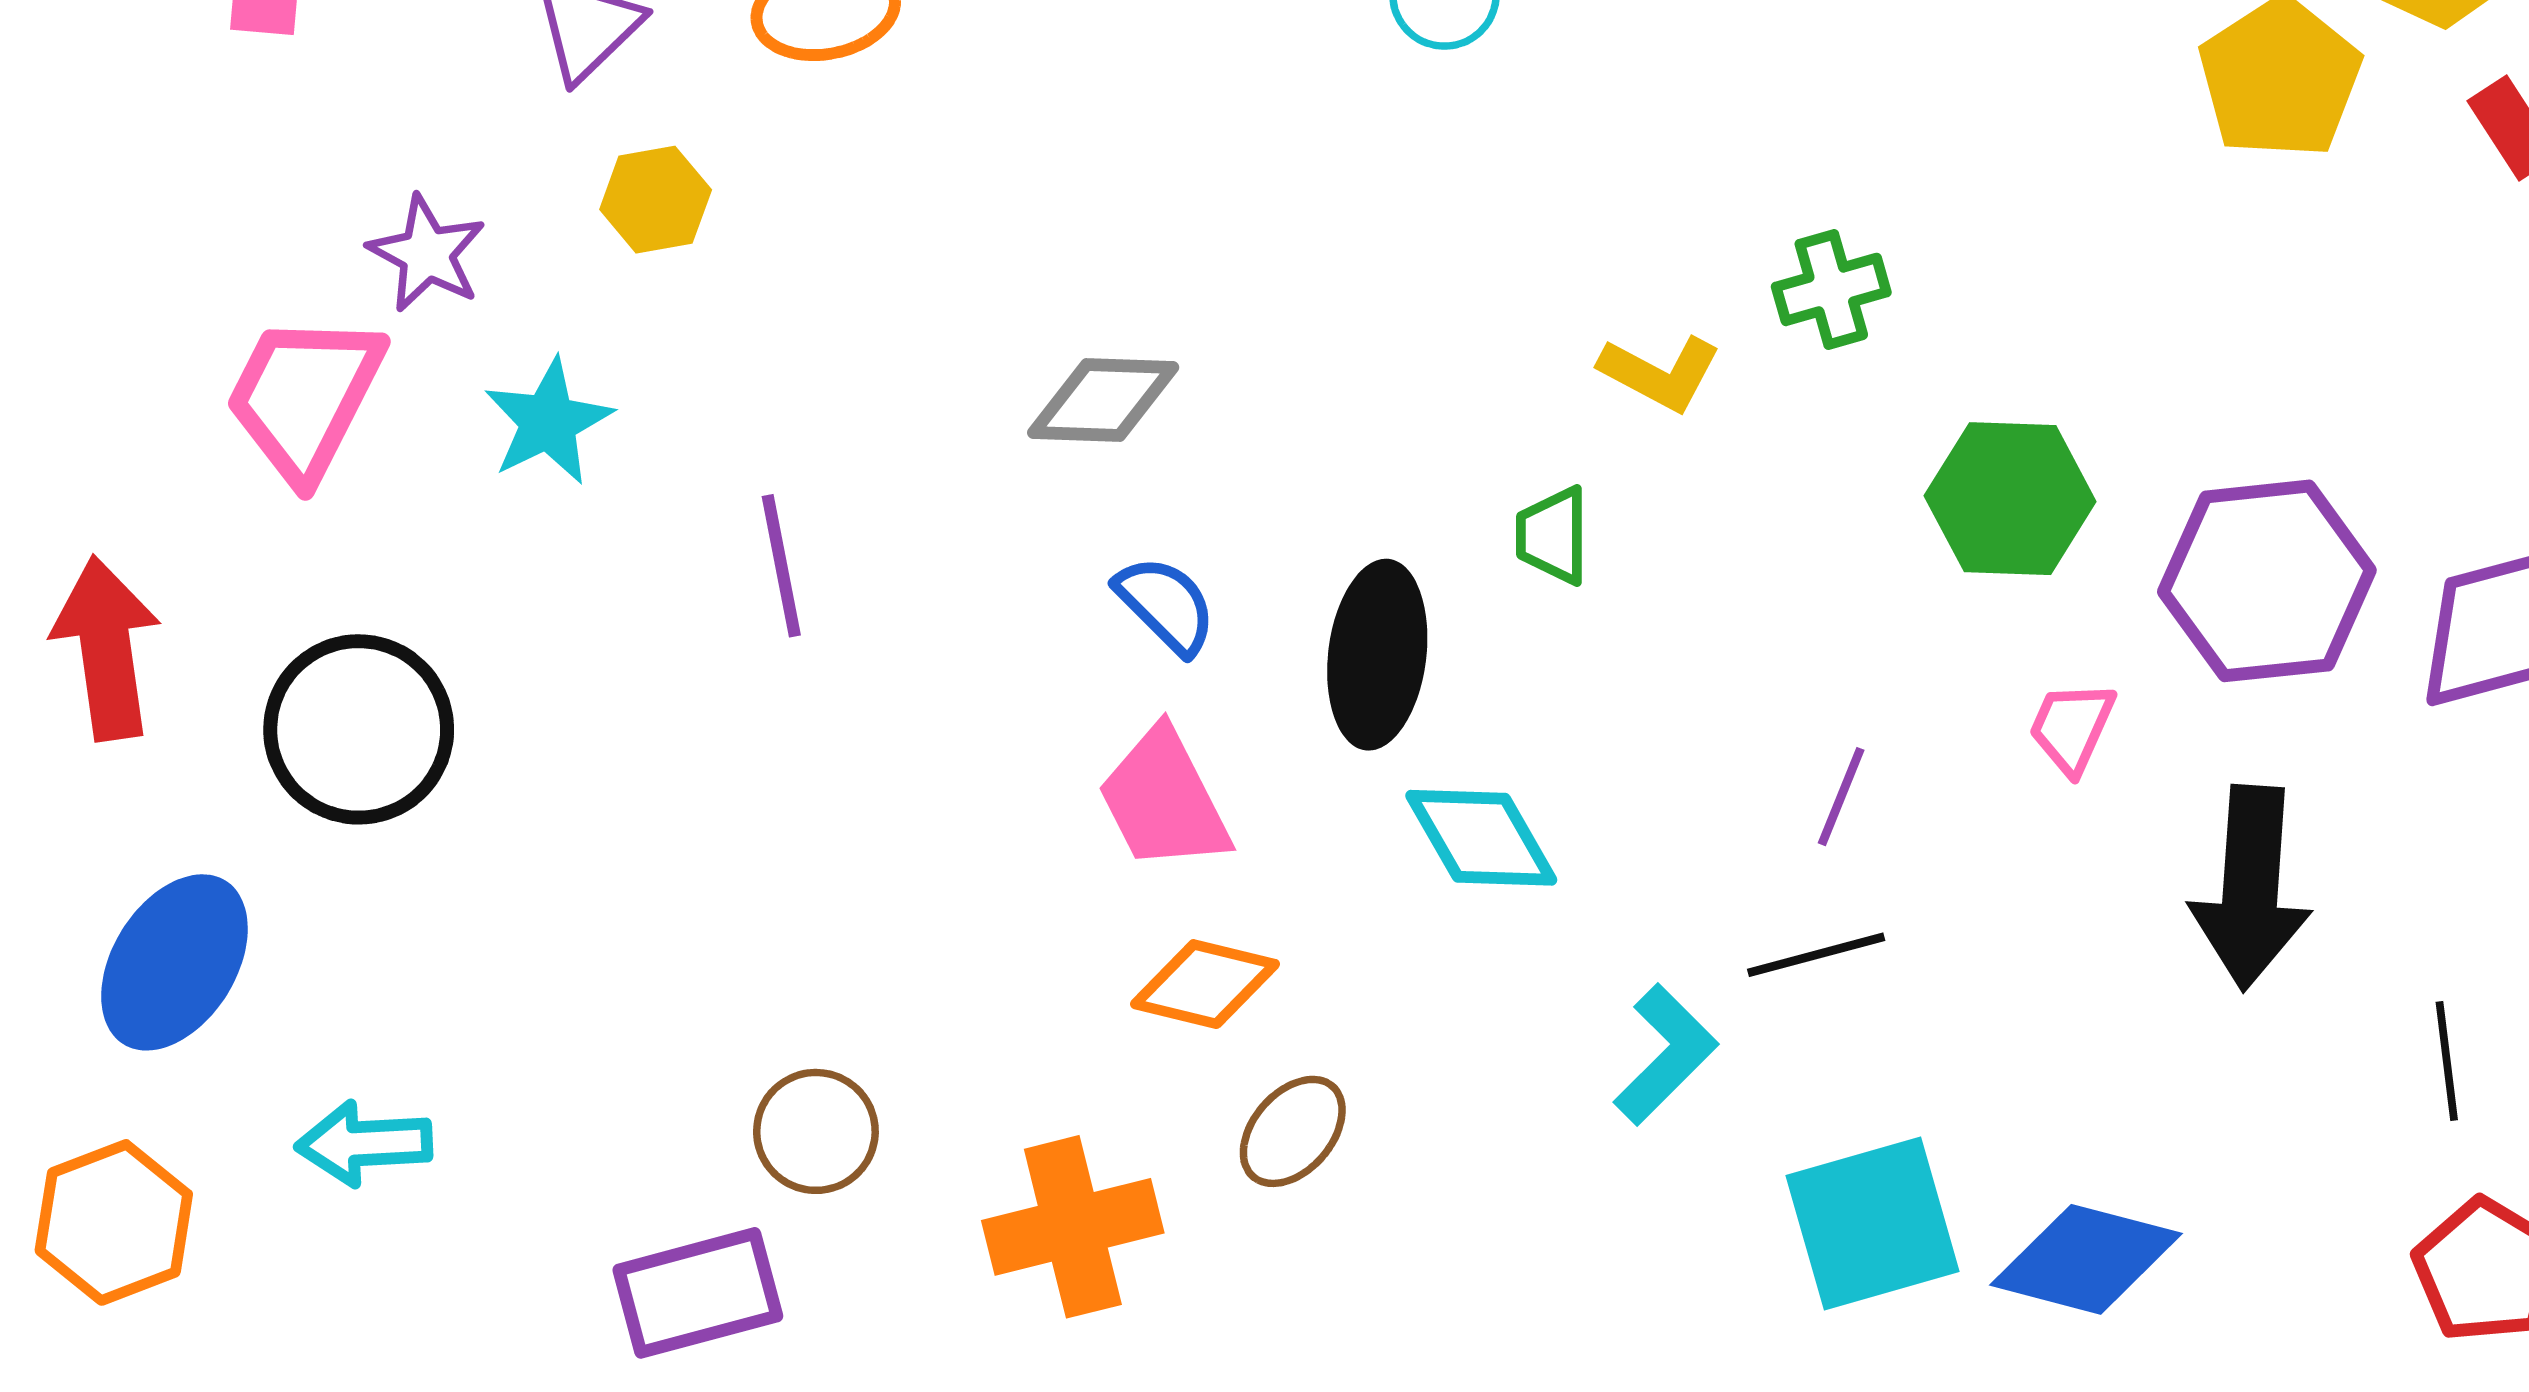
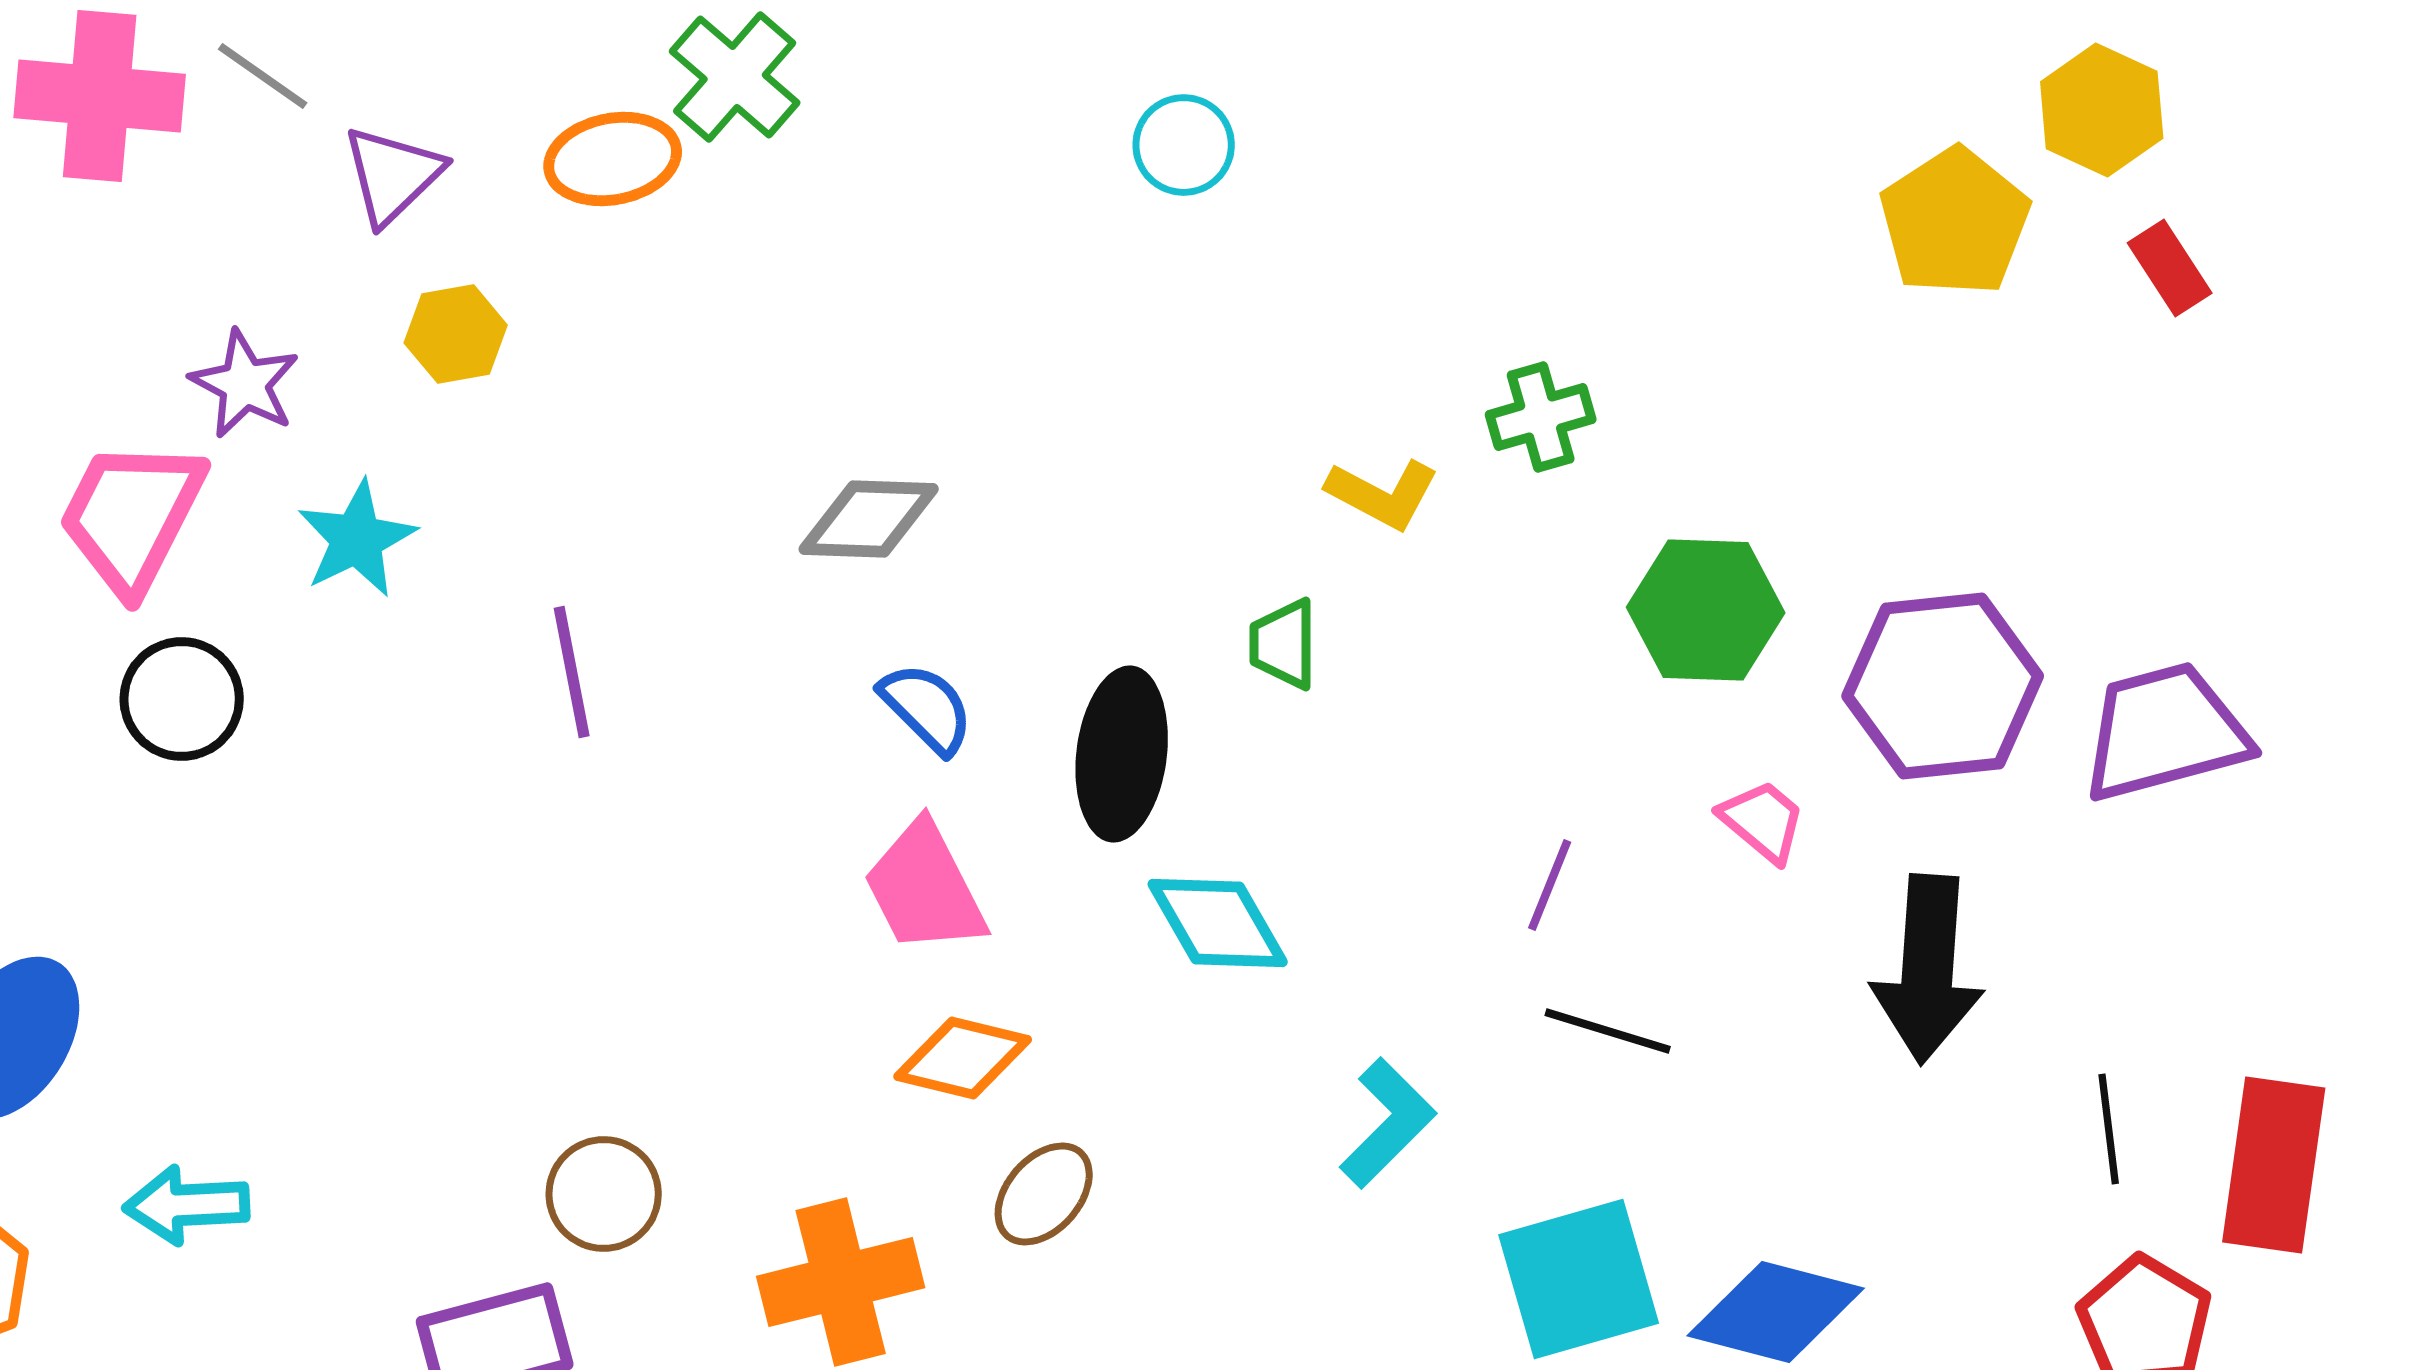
pink trapezoid: (2072, 727) -> (1763, 821), turned 106
black circle: (359, 729) -> (182, 699), moved, size x0.7
black line: (1816, 955) -> (1608, 1031), moved, turned 32

